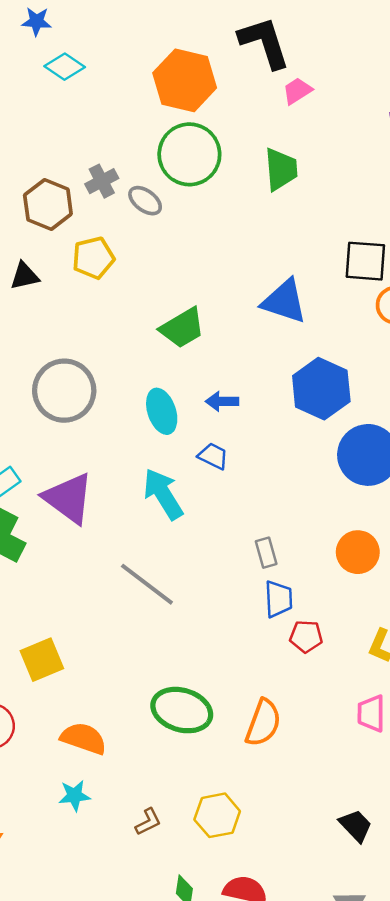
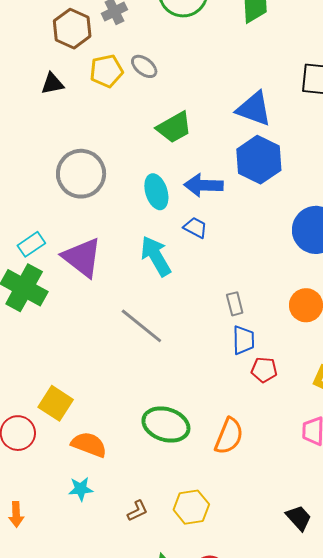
gray ellipse: (145, 201) -> (144, 66), moved
blue hexagon: (321, 389) -> (259, 160), moved
blue arrow: (222, 401) -> (203, 185), size x1.5
yellow square: (42, 660) -> (56, 403), moved, turned -36

